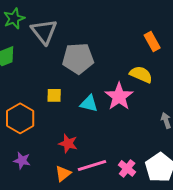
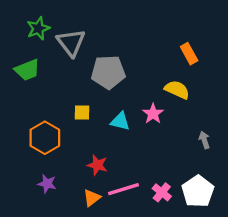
pink star: (119, 96) -> (153, 114), size x0.7

